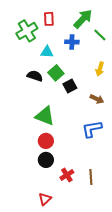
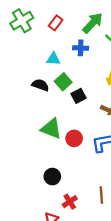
red rectangle: (49, 19) -> (56, 23), turned 40
green cross: (27, 31) -> (22, 21), moved
red circle: (46, 141) -> (74, 138), moved
red cross: (67, 175) -> (70, 202), moved

